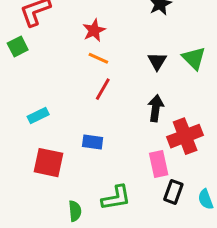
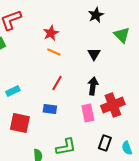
green triangle: (194, 58) -> (122, 35), moved
red line: (103, 89) -> (57, 83), moved
pink rectangle: (159, 164) -> (88, 113), moved

